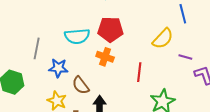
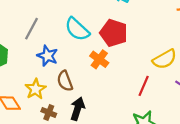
cyan semicircle: (77, 36) -> (77, 29), turned 30
red line: (139, 72) -> (144, 86), moved

